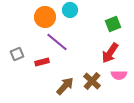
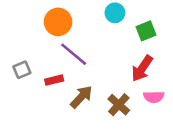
cyan circle: (70, 10) -> (115, 13), moved
brown arrow: (65, 86) -> (81, 97), moved

